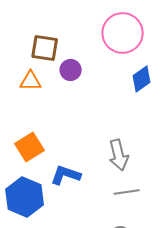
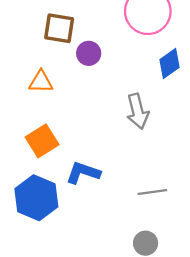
orange triangle: (31, 81) -> (41, 82), moved
gray arrow: (119, 155) -> (138, 111), moved

